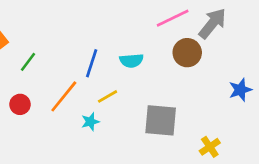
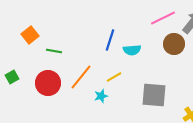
green line: (28, 62) -> (54, 51), turned 63
blue line: (92, 63) -> (110, 40), moved
red circle: (20, 104) -> (48, 83), size x1.6

